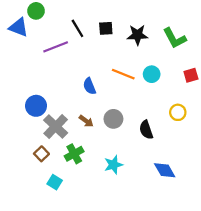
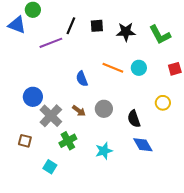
black line: (77, 28) -> (71, 26), turned 54
brown square: (41, 154) -> (25, 141), moved, turned -32
blue diamond: (165, 170) -> (143, 145), moved

